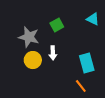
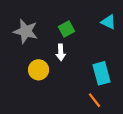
gray star: (29, 37) -> (26, 31), moved
white arrow: (53, 53) -> (61, 52), moved

